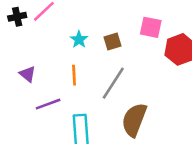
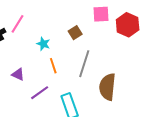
cyan star: (79, 40) -> (43, 44), moved

